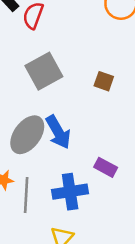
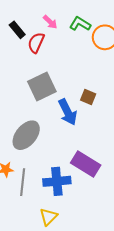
blue arrow: (58, 132) -> (68, 112), moved
purple rectangle: (106, 167) -> (86, 164), size x1.6

